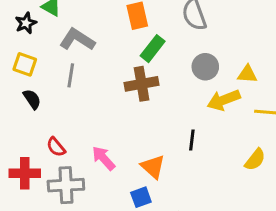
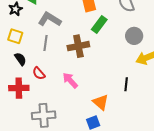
brown cross: (142, 84) -> (78, 46), moved
red semicircle: (56, 147) -> (39, 73), moved
pink arrow: (104, 158) -> (70, 80), moved
red cross: (25, 173) -> (19, 88), moved

